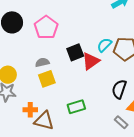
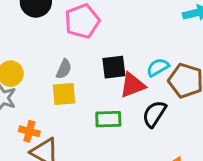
gray semicircle: (42, 62) -> (64, 69), turned 112
black semicircle: (119, 89) -> (154, 114), moved
green rectangle: (76, 107) -> (108, 119), moved

